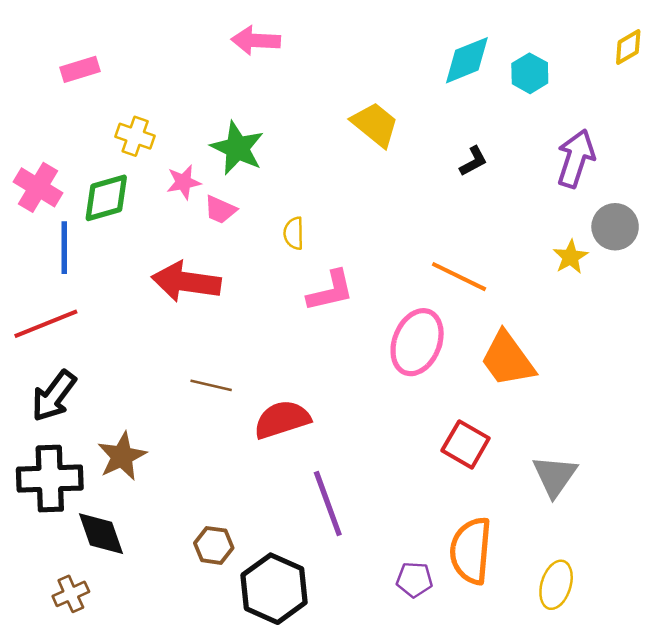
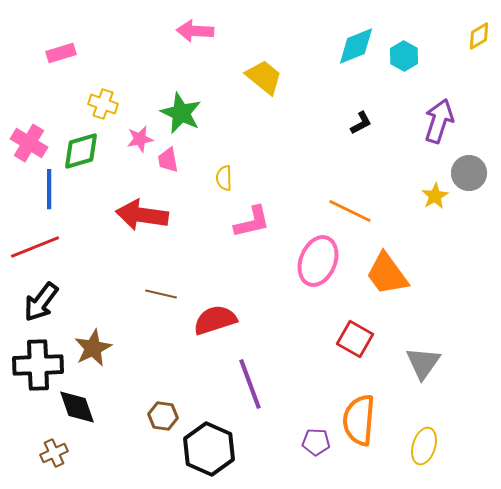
yellow trapezoid: (375, 124) -> (264, 77), moved
pink trapezoid: (220, 210) -> (168, 160), turned 56

